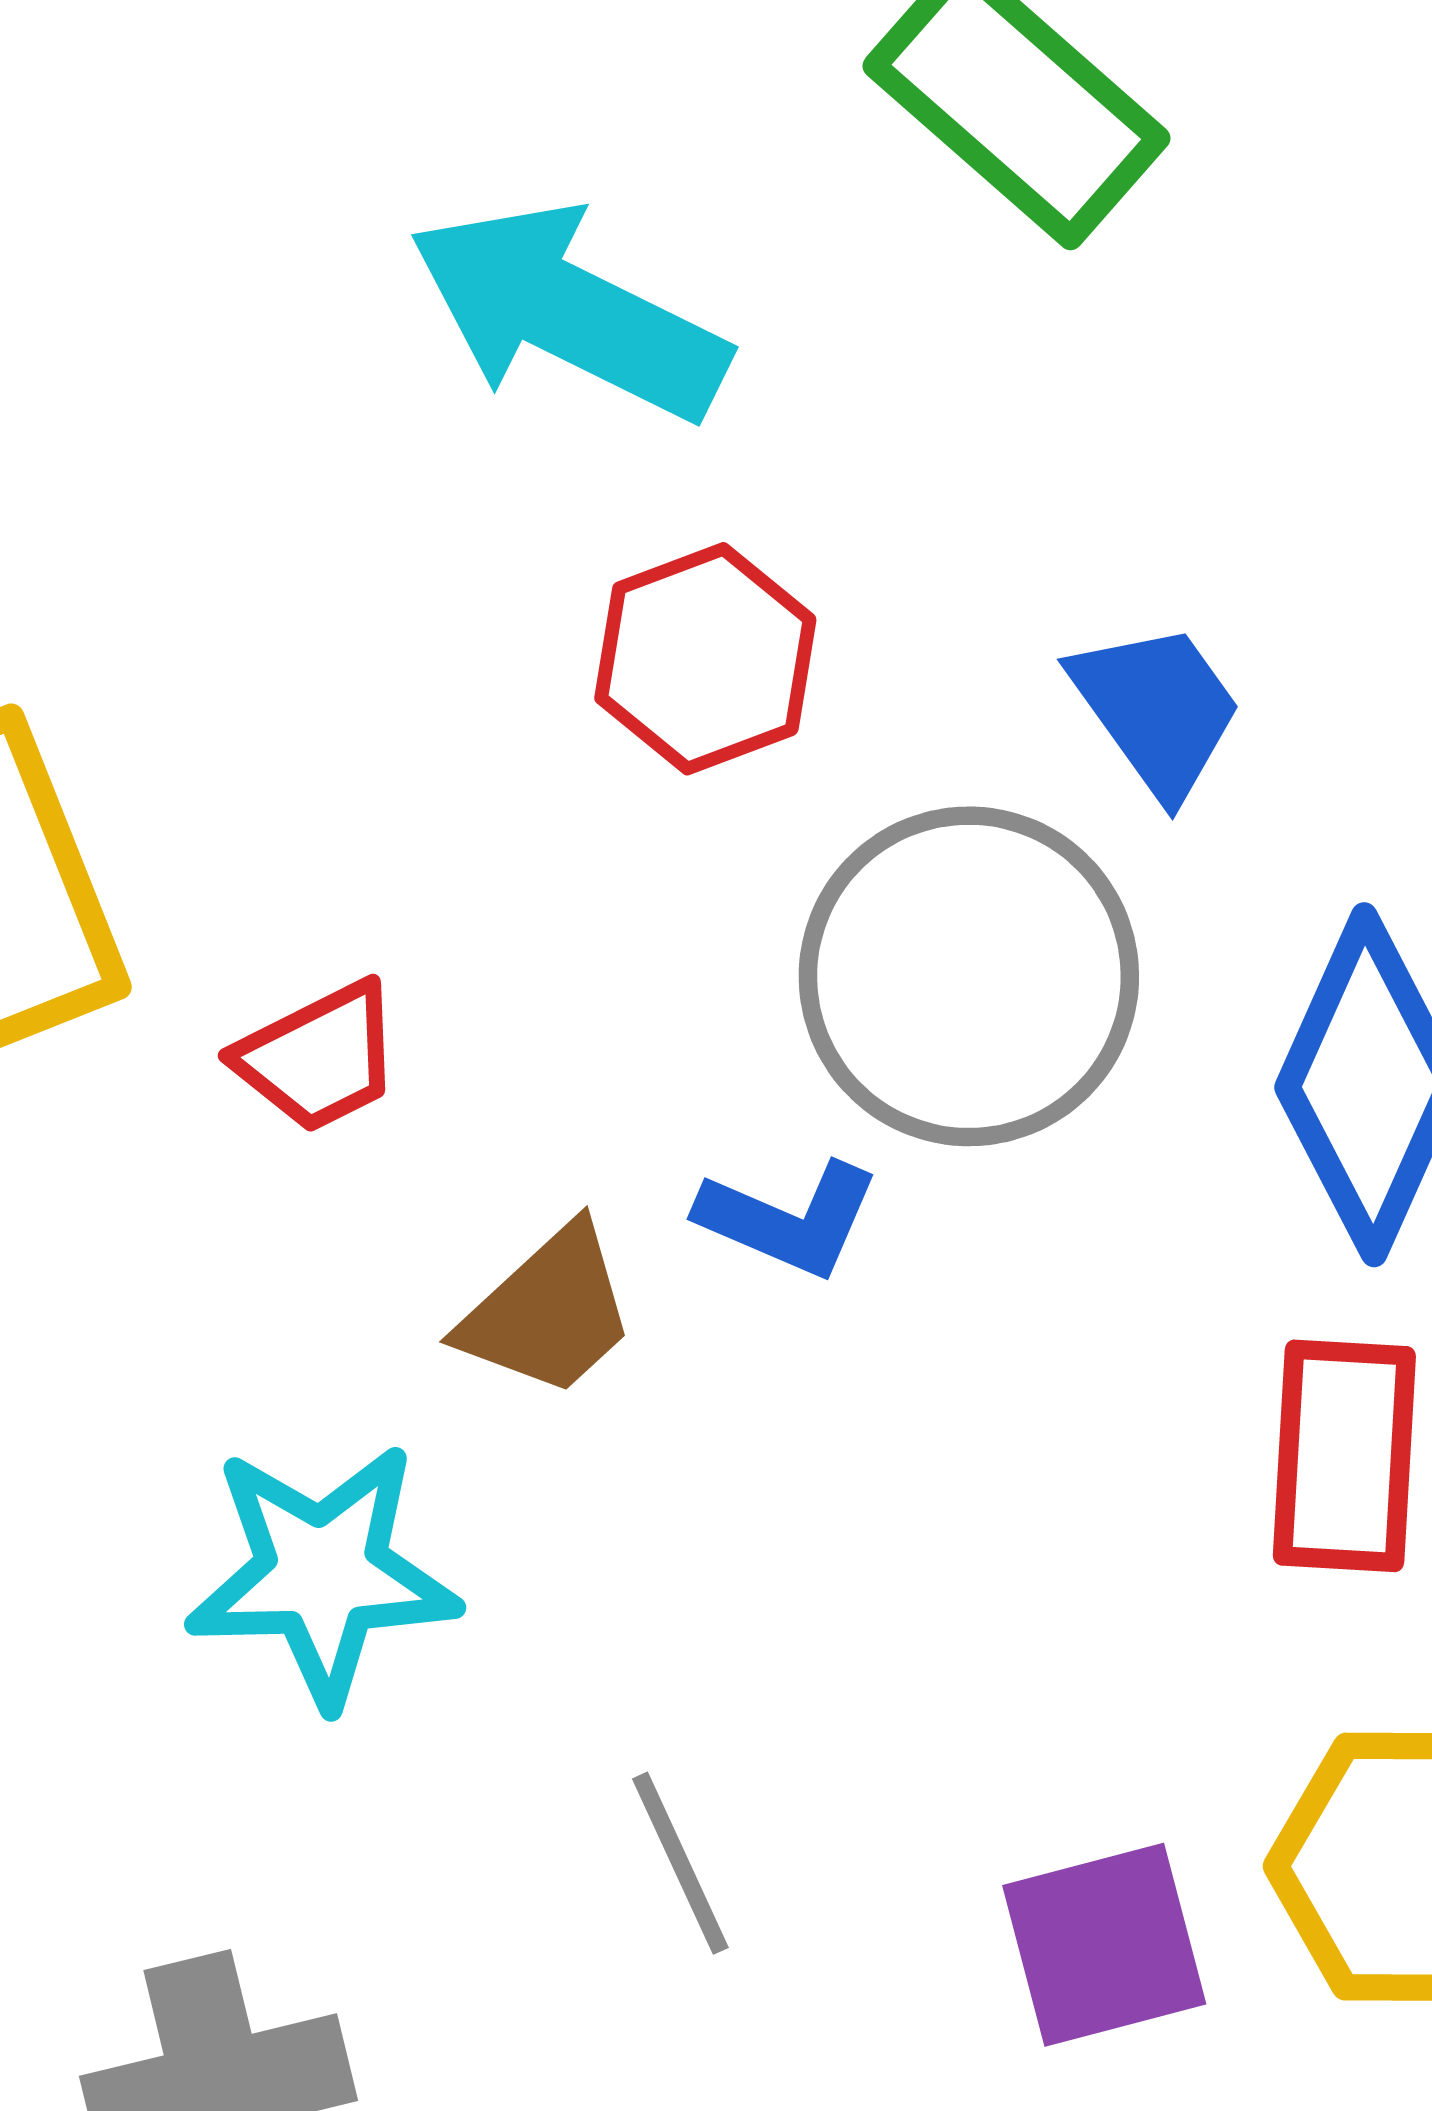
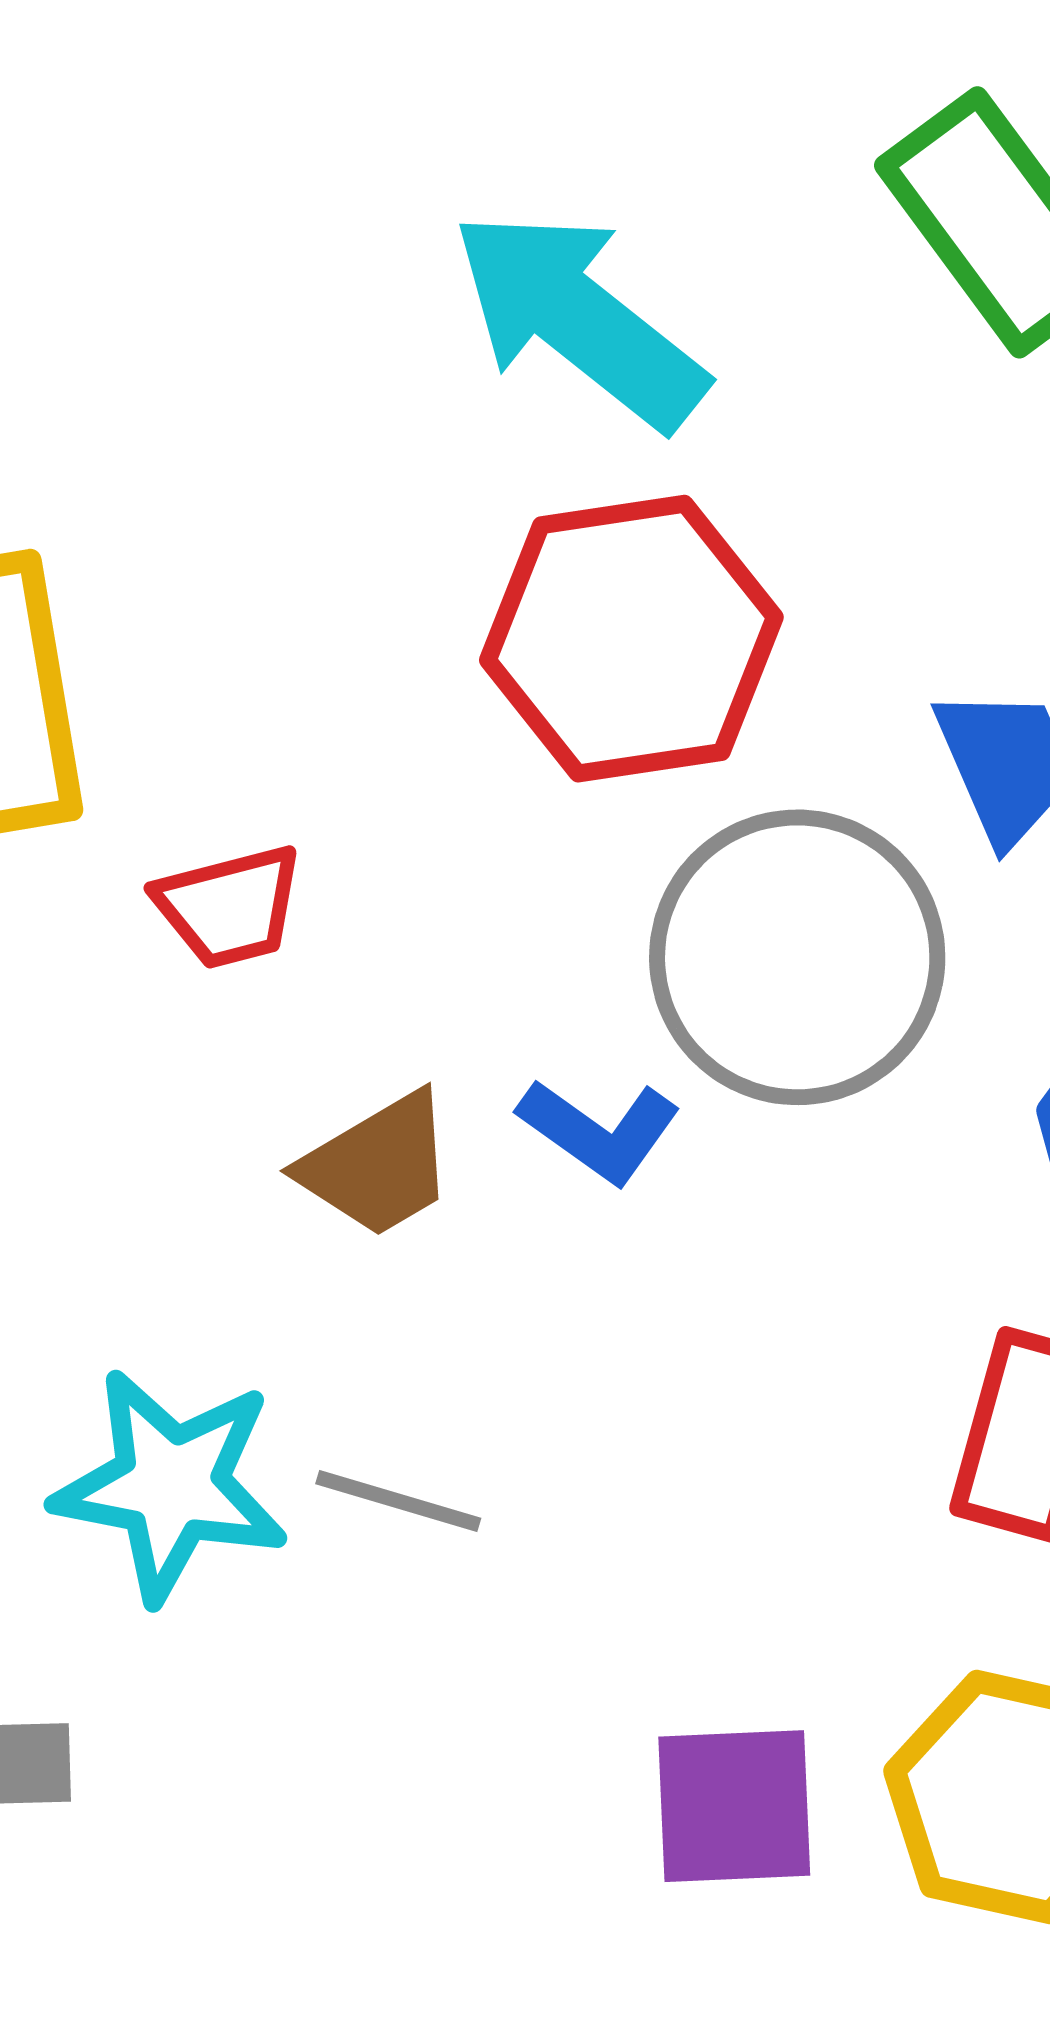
red hexagon: (705, 659) -> (631, 639), size x1.5
cyan star: (322, 1574) -> (171, 1485), moved
gray line: (680, 1863) -> (398, 1501), moved, turned -61

